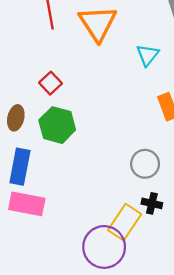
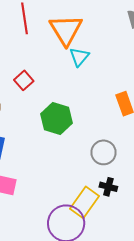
cyan triangle: (148, 55) -> (79, 57), moved
green hexagon: (57, 125) -> (56, 118), moved

